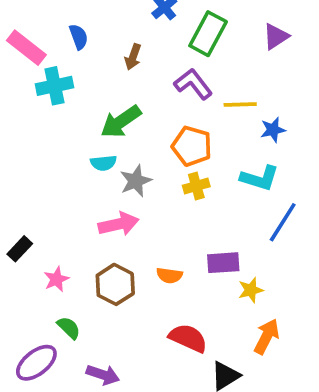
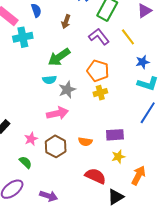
yellow line: (240, 105) -> (128, 37), moved, turned 54
cyan L-shape: (260, 178) -> (148, 84), moved
pink star: (56, 279) -> (31, 139), moved
yellow star: (251, 290) -> (118, 157), moved
green semicircle: (69, 328) -> (25, 162), moved

